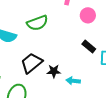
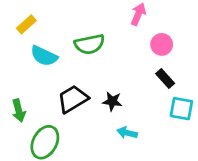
black rectangle: (89, 46) -> (165, 78), moved
black star: (54, 71) -> (112, 101), moved

